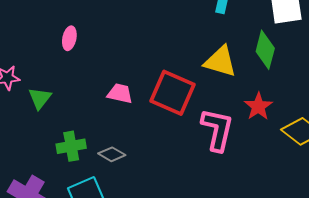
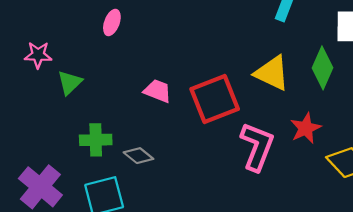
red square: (172, 93) -> (215, 99), turned 36

